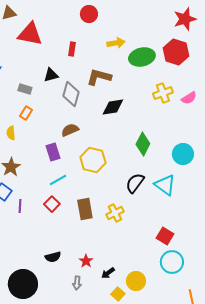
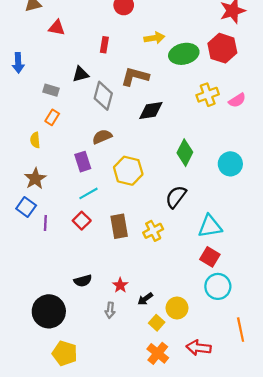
red triangle: (30, 34) -> (57, 28), size x0.6
cyan triangle: (165, 185) -> (210, 226), moved, turned -45

